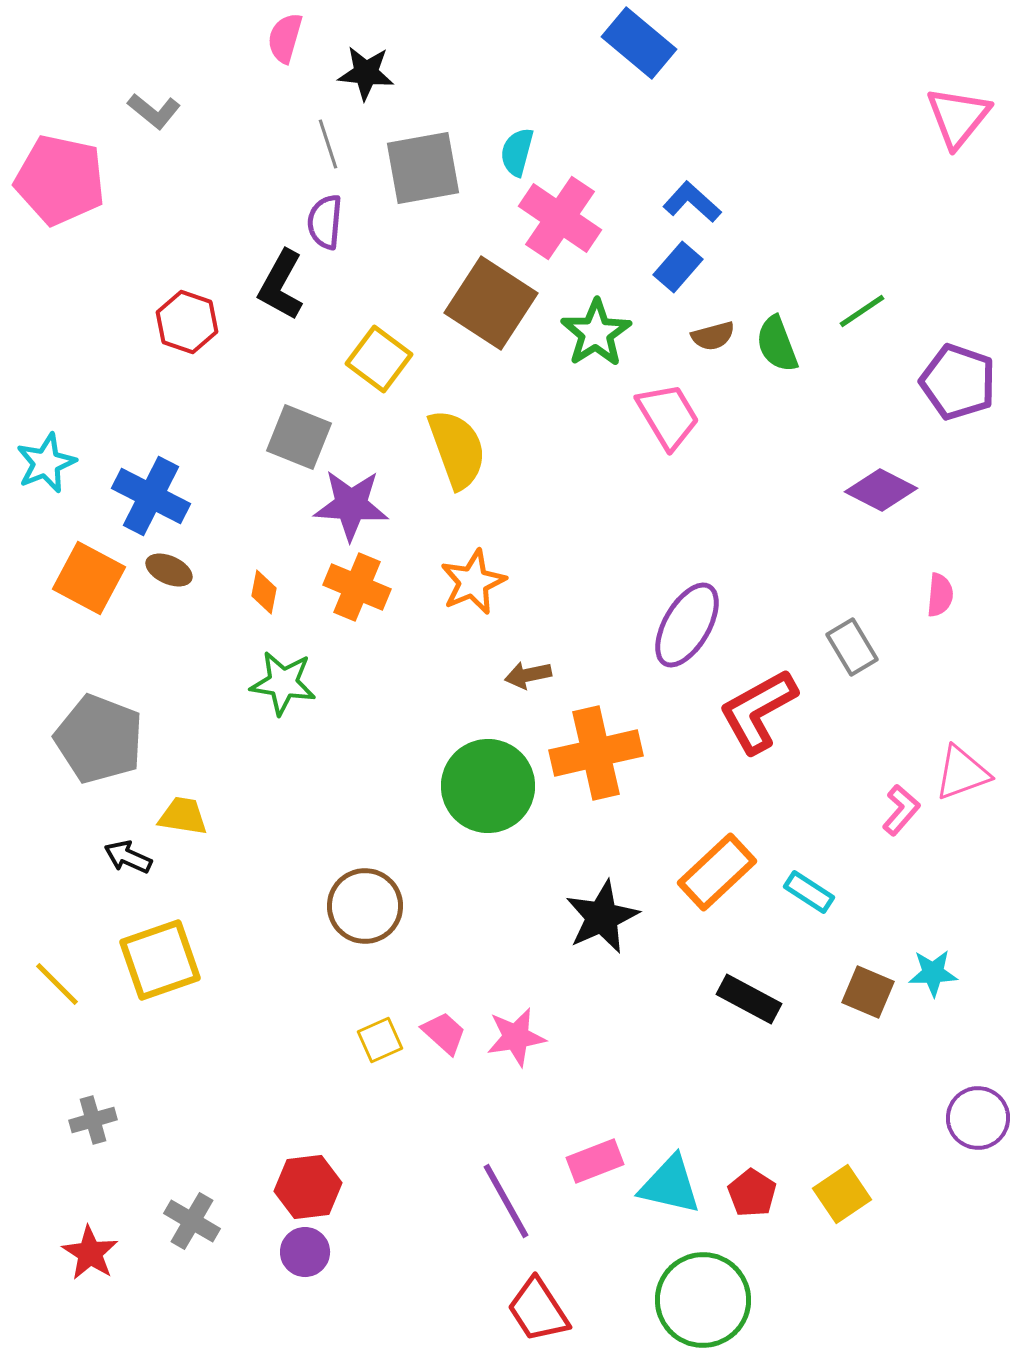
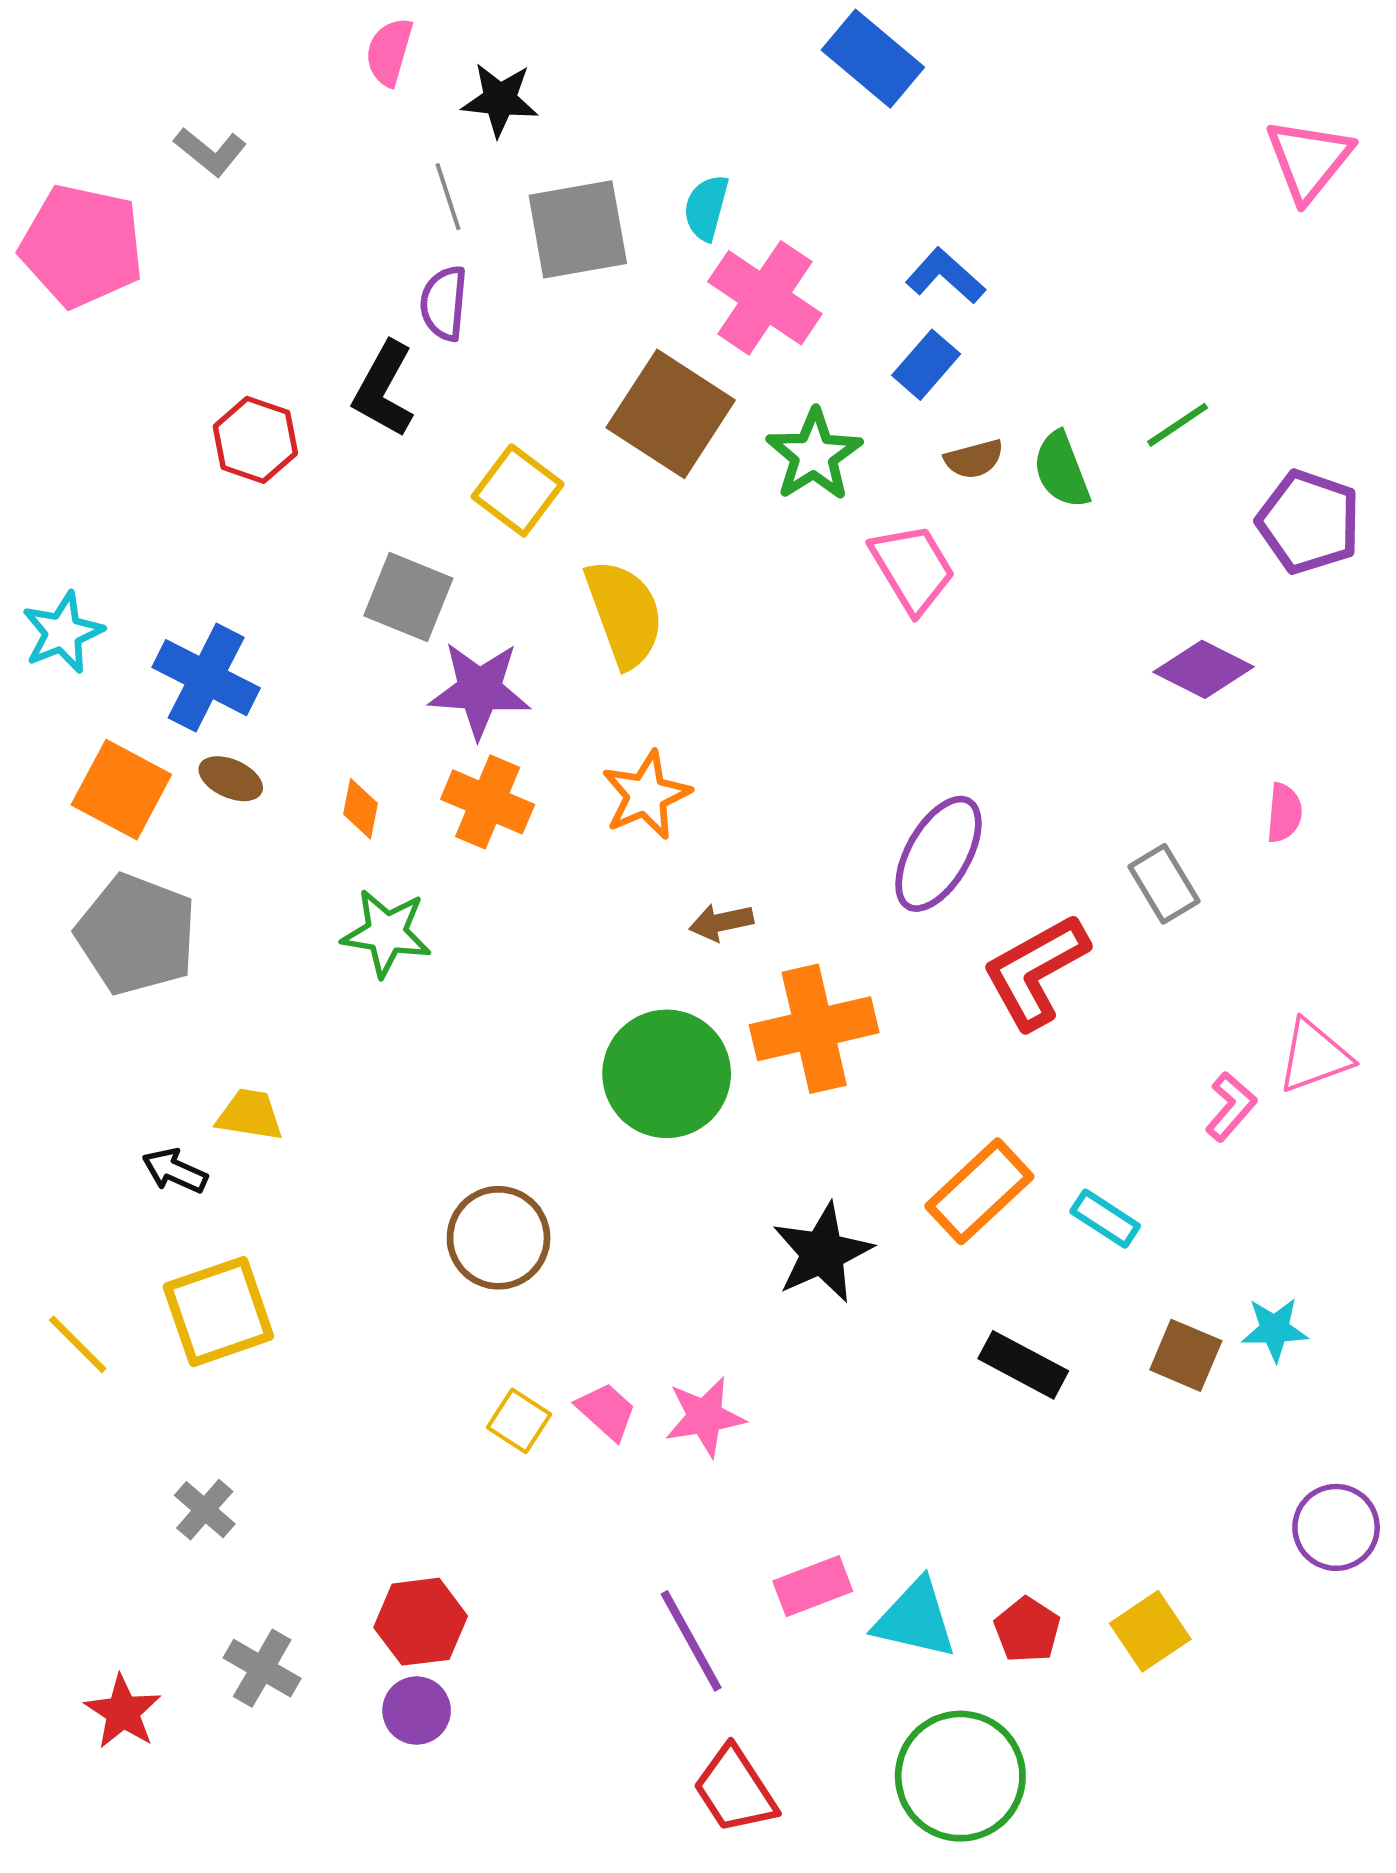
gray pentagon: (99, 739) -> (136, 934), moved
yellow square: (380, 1040) -> (519, 1421), turned -33
gray cross: (93, 1120) -> (205, 1510), moved, turned -33

